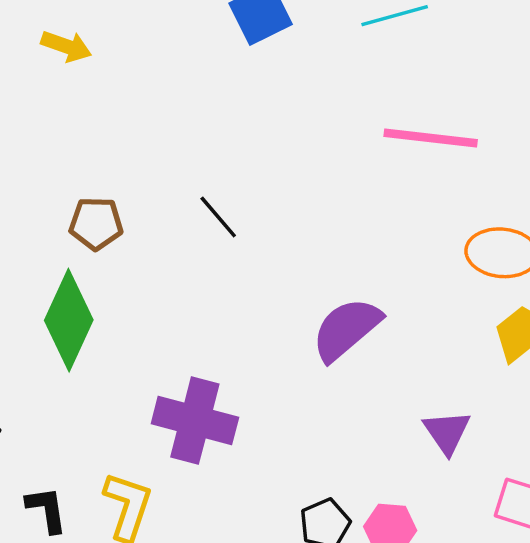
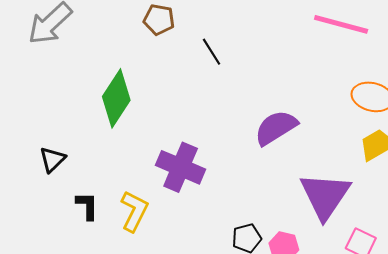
brown pentagon: (96, 224) -> (159, 20), moved
purple triangle: (447, 432) -> (325, 196), size x1.8

